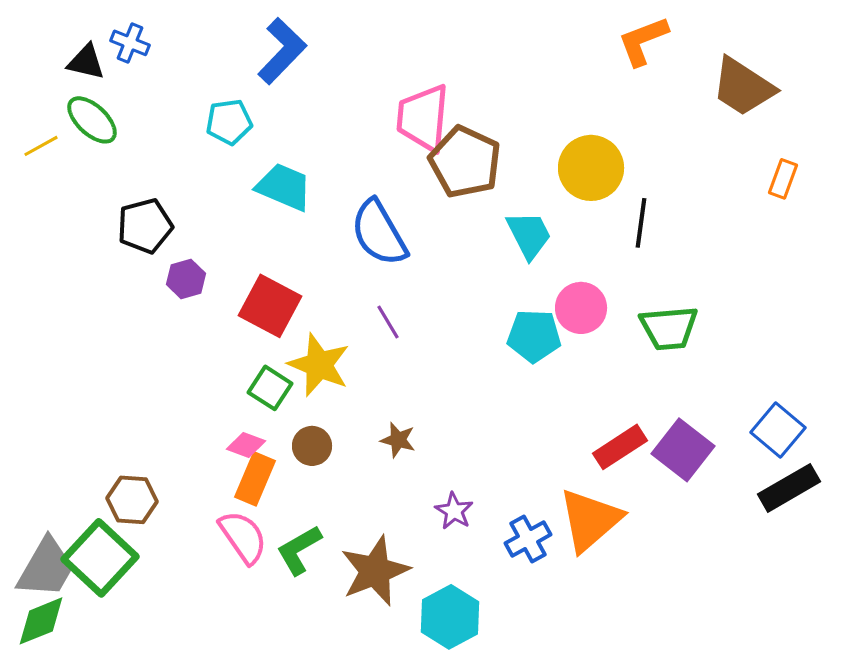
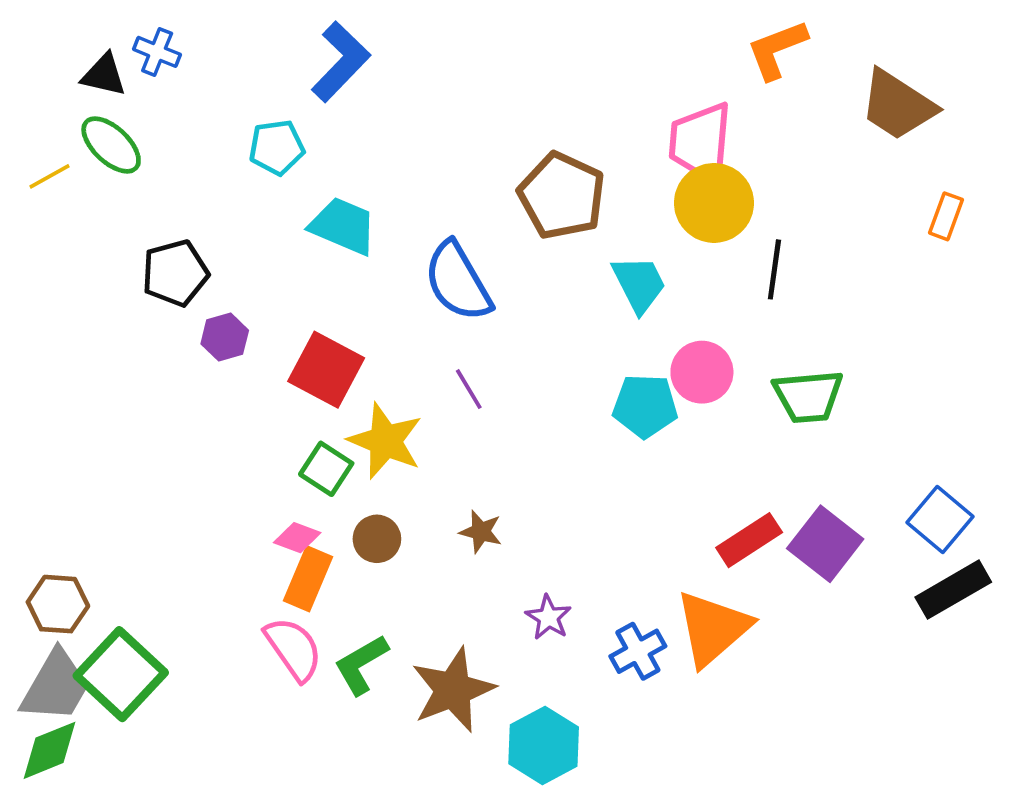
pink trapezoid: (423, 118) -> (701, 143), moved
brown hexagon: (132, 500) -> (58, 604), moved

